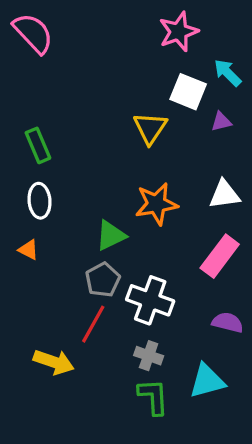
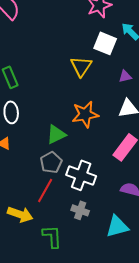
purple triangle: (221, 122) -> (125, 76), moved
green L-shape: (153, 397) -> (52, 236), moved

